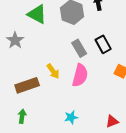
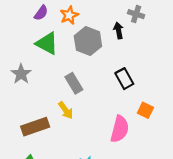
gray rectangle: (79, 48) -> (74, 83), moved
pink semicircle: (80, 75) -> (120, 129), moved

